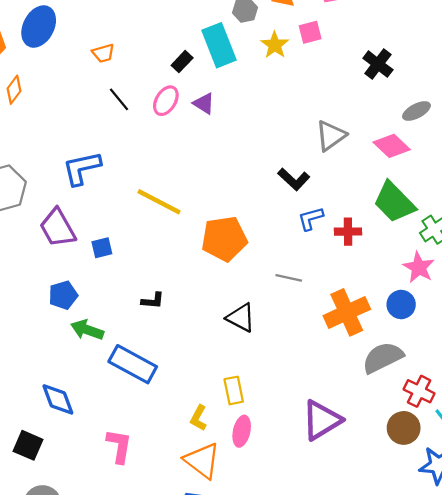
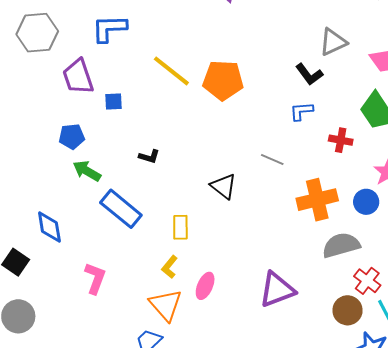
black L-shape: (294, 179) -> (309, 74), moved
red cross: (348, 232) -> (341, 140), moved
orange pentagon: (224, 239) -> (223, 80), moved
yellow rectangle: (234, 390) -> (180, 227), moved

